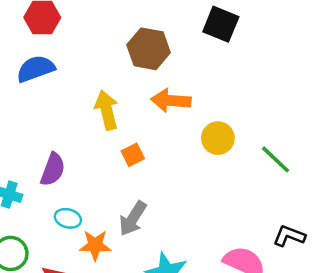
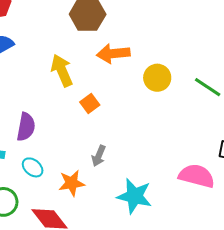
cyan ellipse: (68, 218) -> (33, 167), moved, turned 35
gray arrow: (133, 218) -> (99, 156), size x0.7

